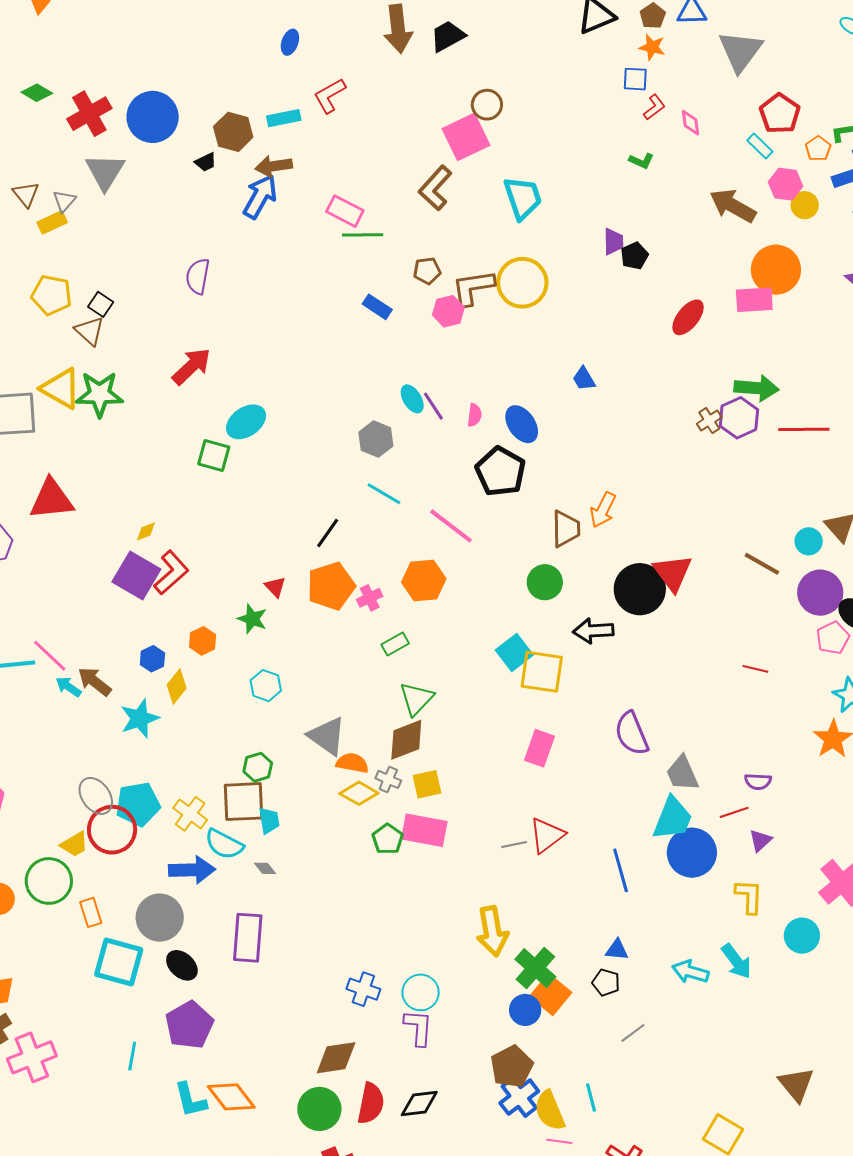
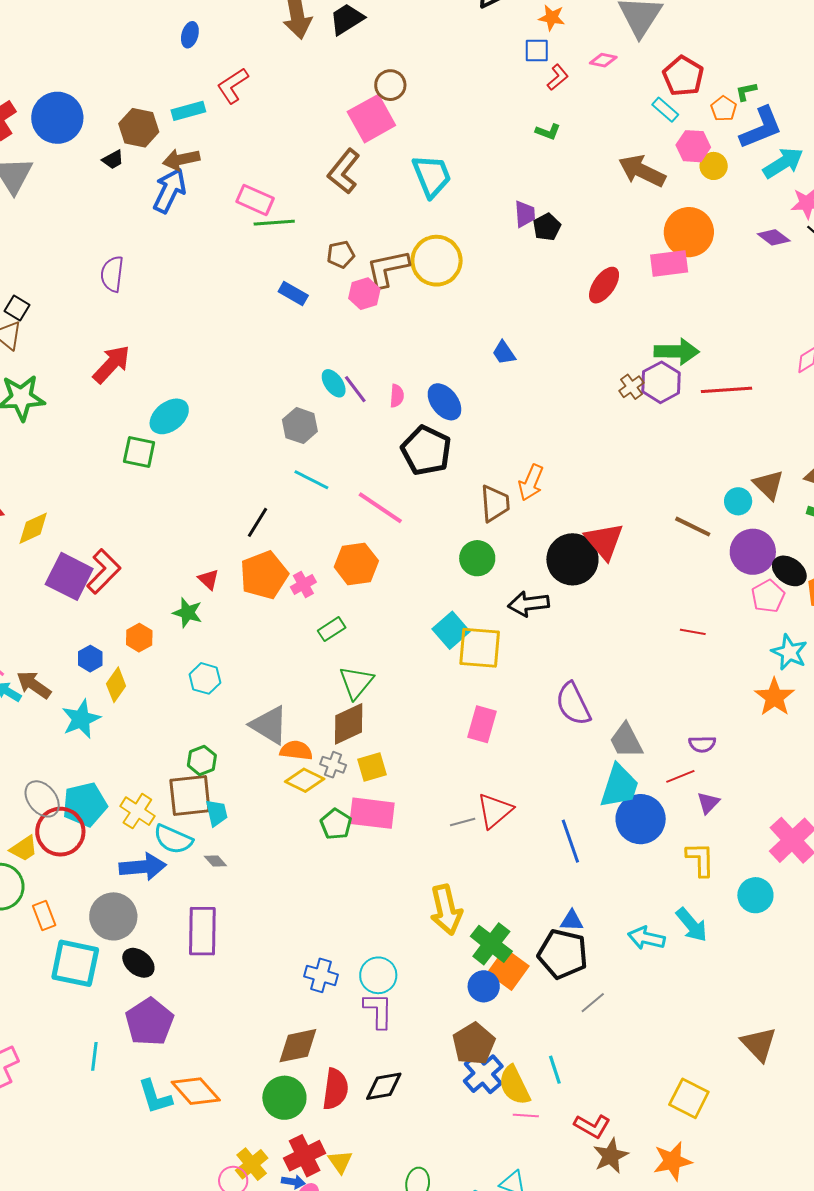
pink diamond: (691, 123) -> (603, 60), moved, turned -68
yellow diamond: (146, 531) -> (33, 528), moved, size x1.6
black pentagon: (606, 982) -> (563, 954), size x1.8

